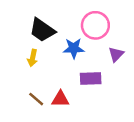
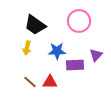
blue star: (74, 48) -> (57, 51), moved
purple triangle: (116, 54) -> (96, 55), moved

